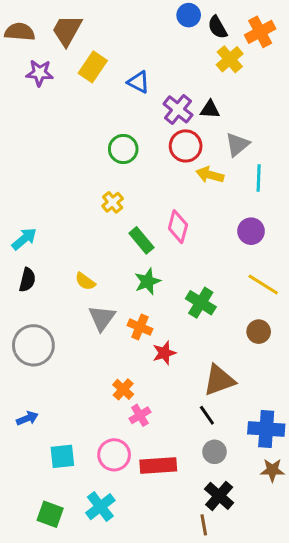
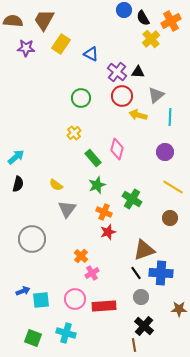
orange cross: (140, 327) -> (104, 212), moved
gray circle: (33, 345) -> (32, 239), moved
blue arrow: (27, 418) -> (23, 291), moved
blue cross: (266, 429) -> (161, 273), moved
cyan cross: (100, 507) -> (66, 333), turned -36

